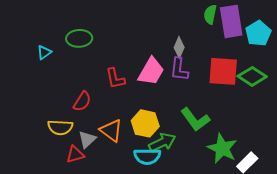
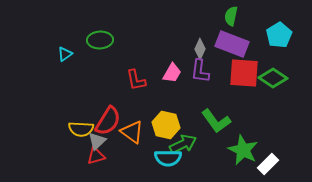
purple rectangle: (231, 21) -> (232, 44), moved, turned -60
pink trapezoid: (151, 71) -> (172, 73), size x0.7
red semicircle: (82, 101) -> (108, 121), moved, size x1.4
gray triangle: (87, 139) -> (97, 141), moved

